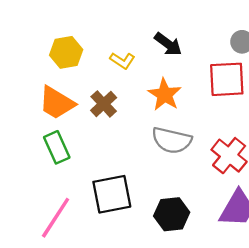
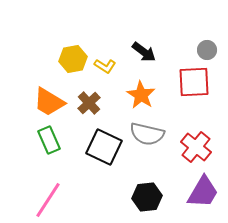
yellow hexagon: (66, 52) -> (73, 59), moved
black square: (112, 194) -> (104, 147), moved, turned 36

